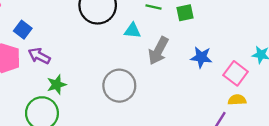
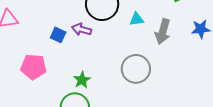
blue square: (23, 30) -> (58, 35), moved
purple arrow: (39, 56) -> (82, 29), moved

